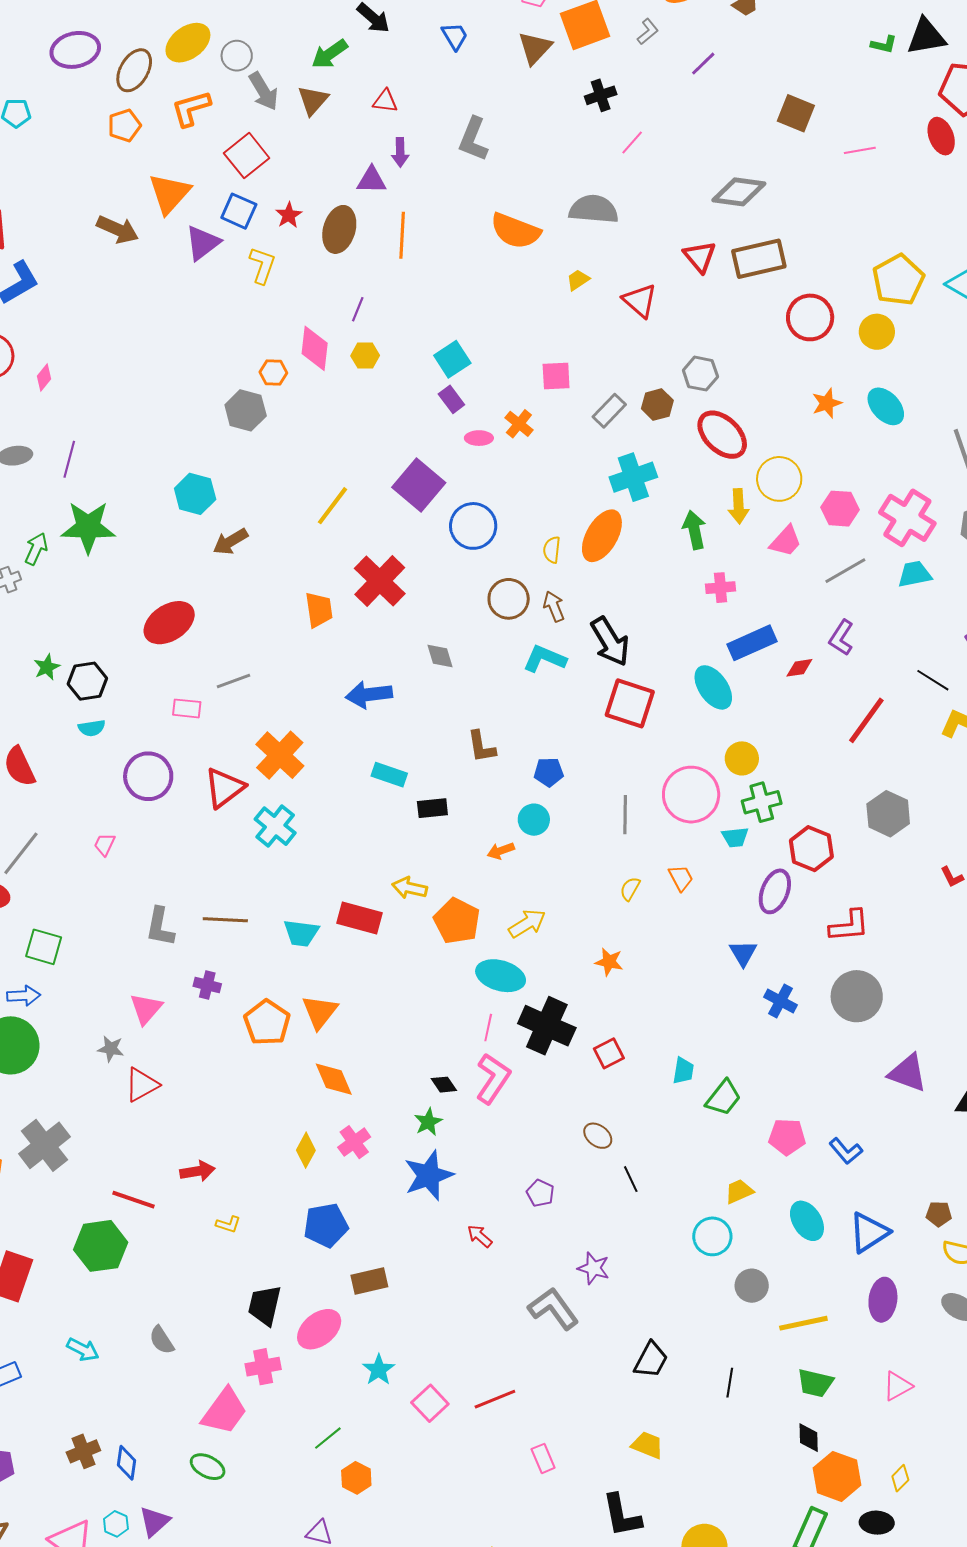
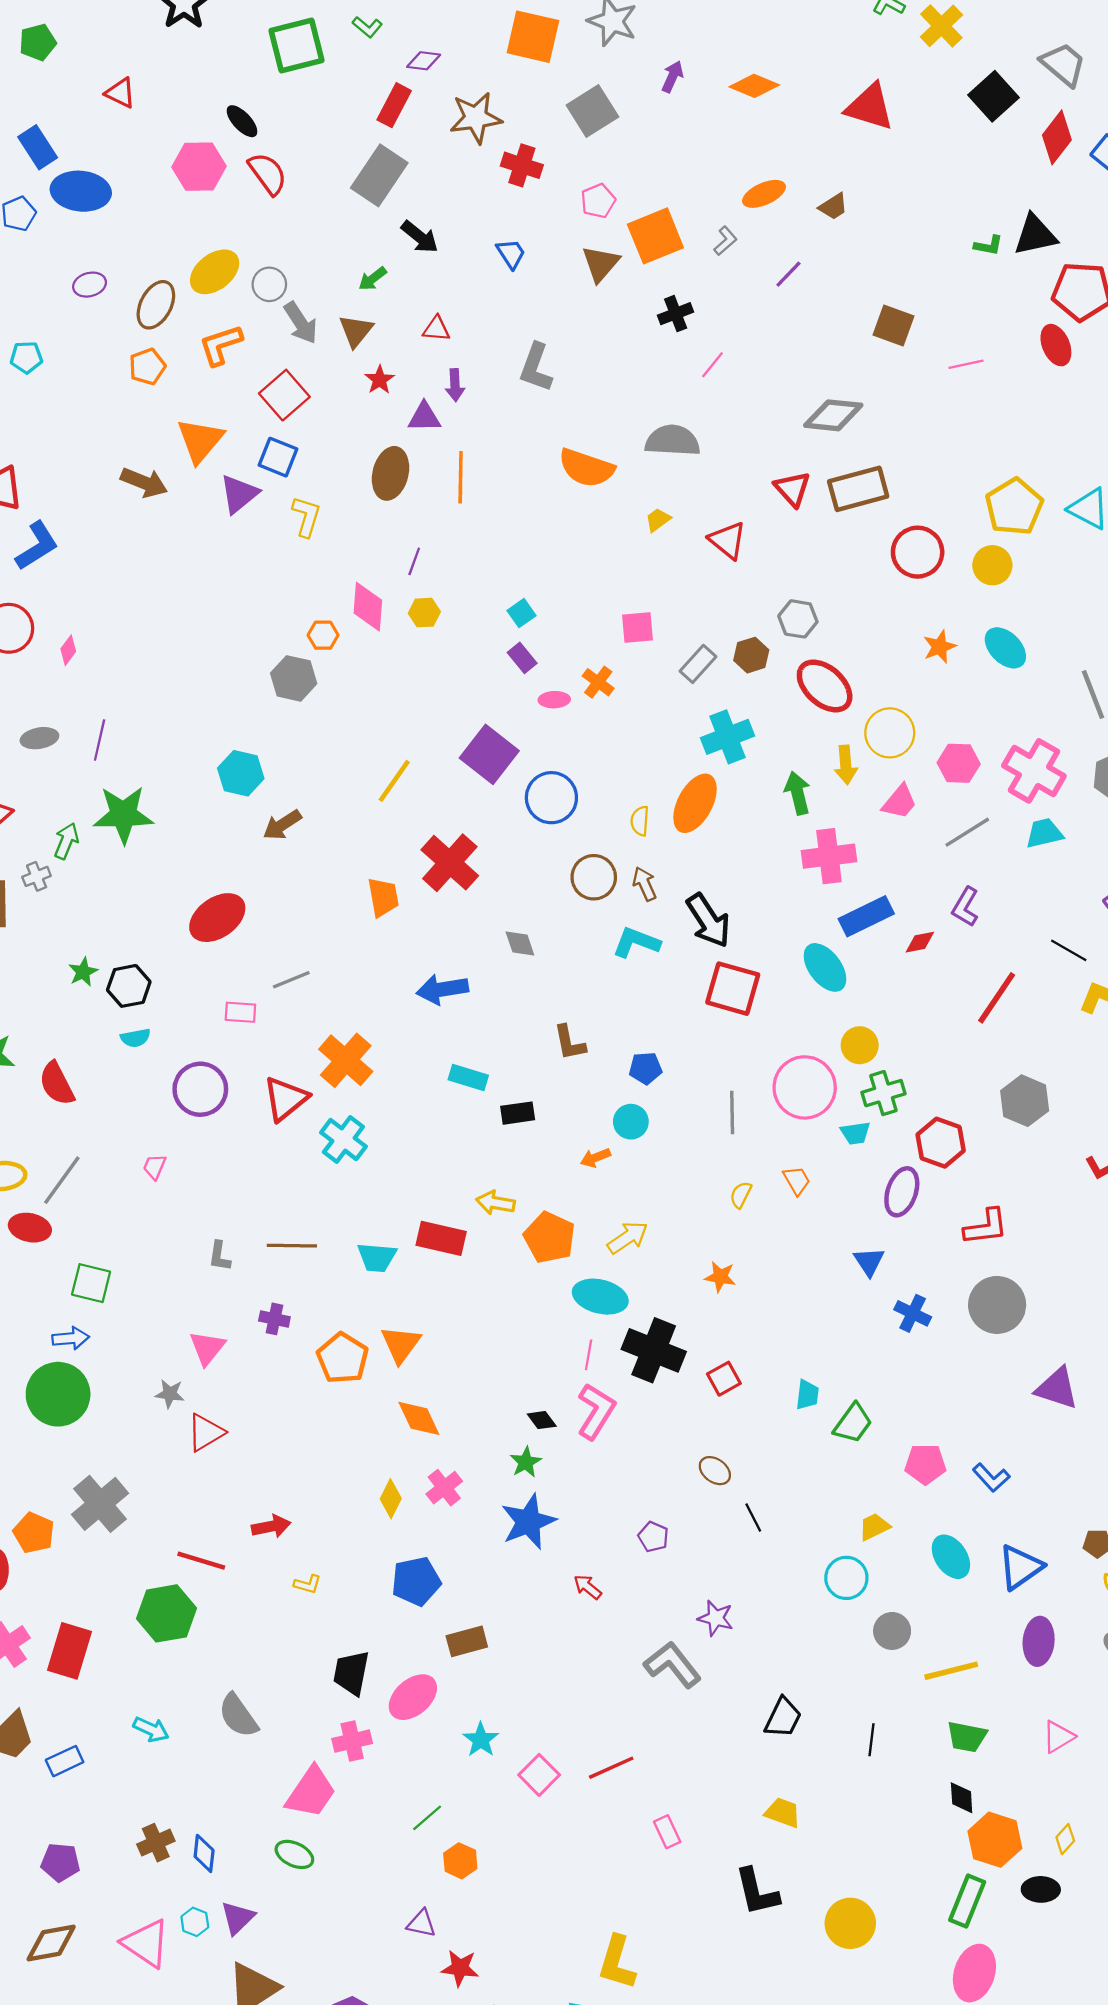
purple ellipse: (75, 50) -> (90, 285), size x0.6
green arrow: (330, 54) -> (373, 279), size x0.7
red star: (289, 215) -> (380, 380), moved
cyan square: (452, 359) -> (521, 613), size x0.7
pink cross: (720, 588) -> (829, 856), size x1.6
gray L-shape: (160, 927) -> (220, 1256), size x0.7
gray semicircle: (162, 1340) -> (238, 1716), size x1.4

